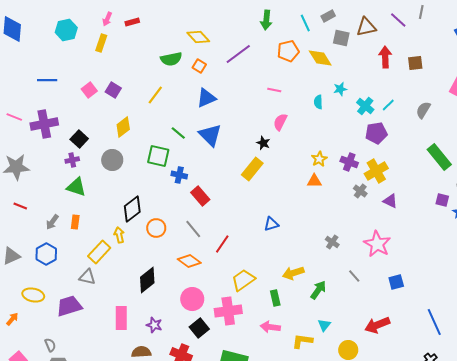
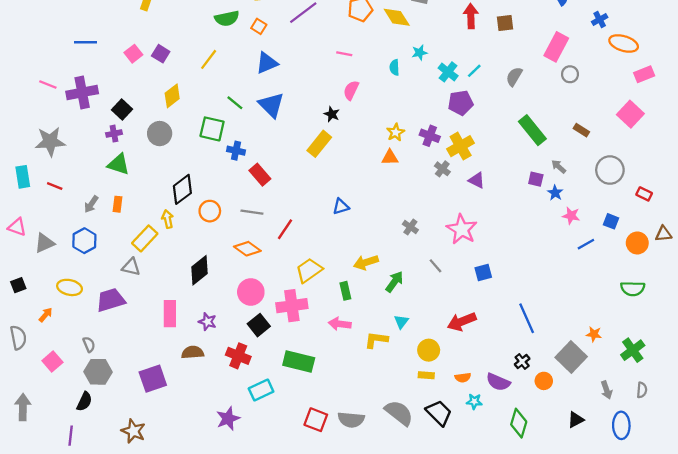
gray line: (193, 229) -> (252, 212), turned -42

